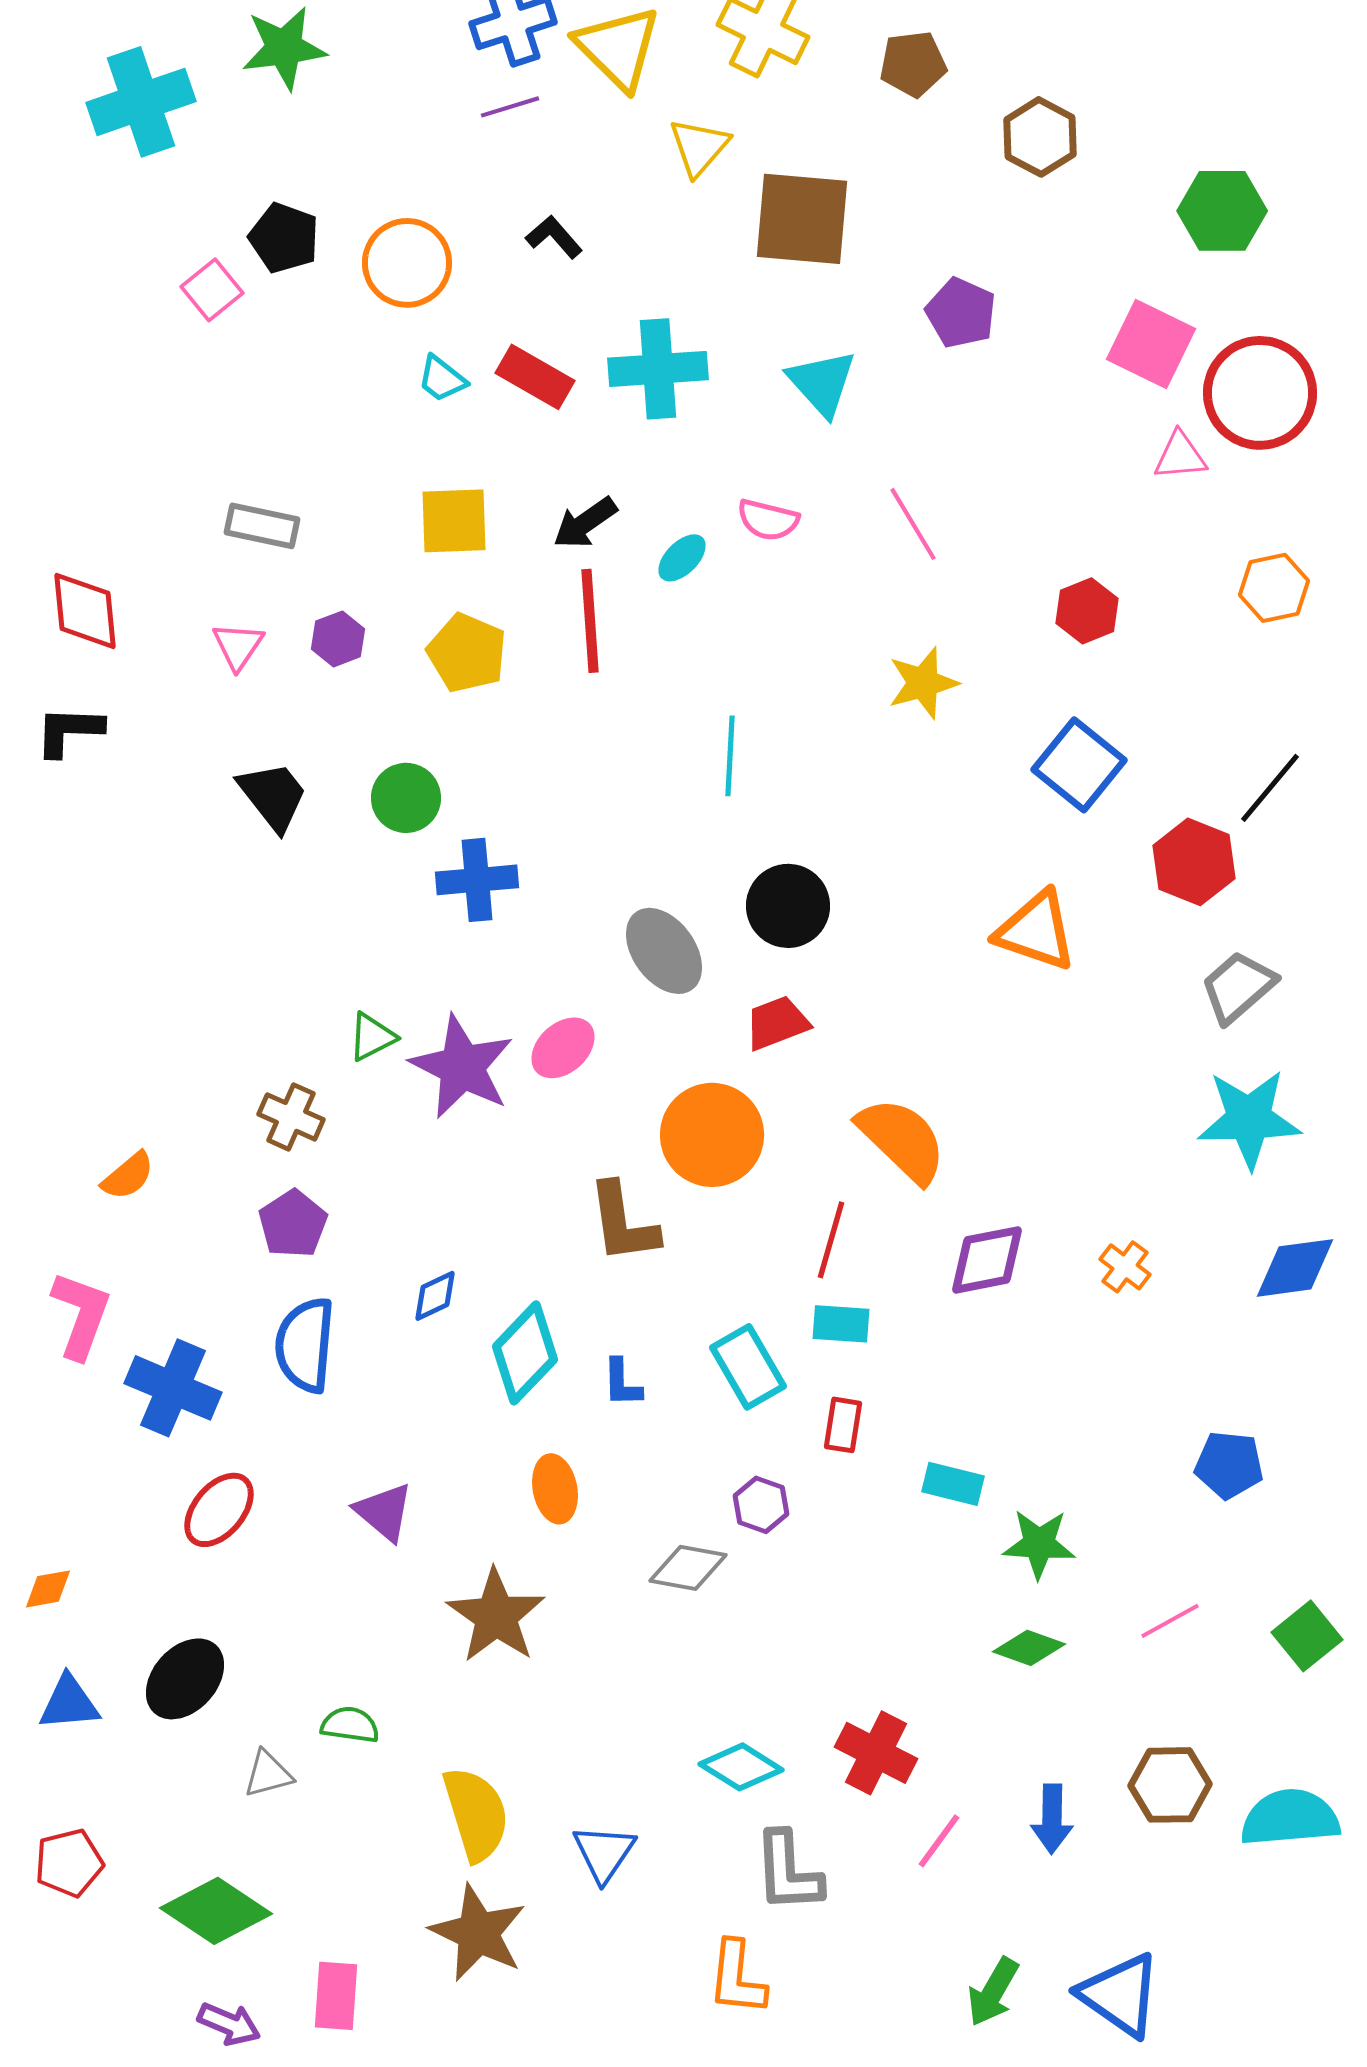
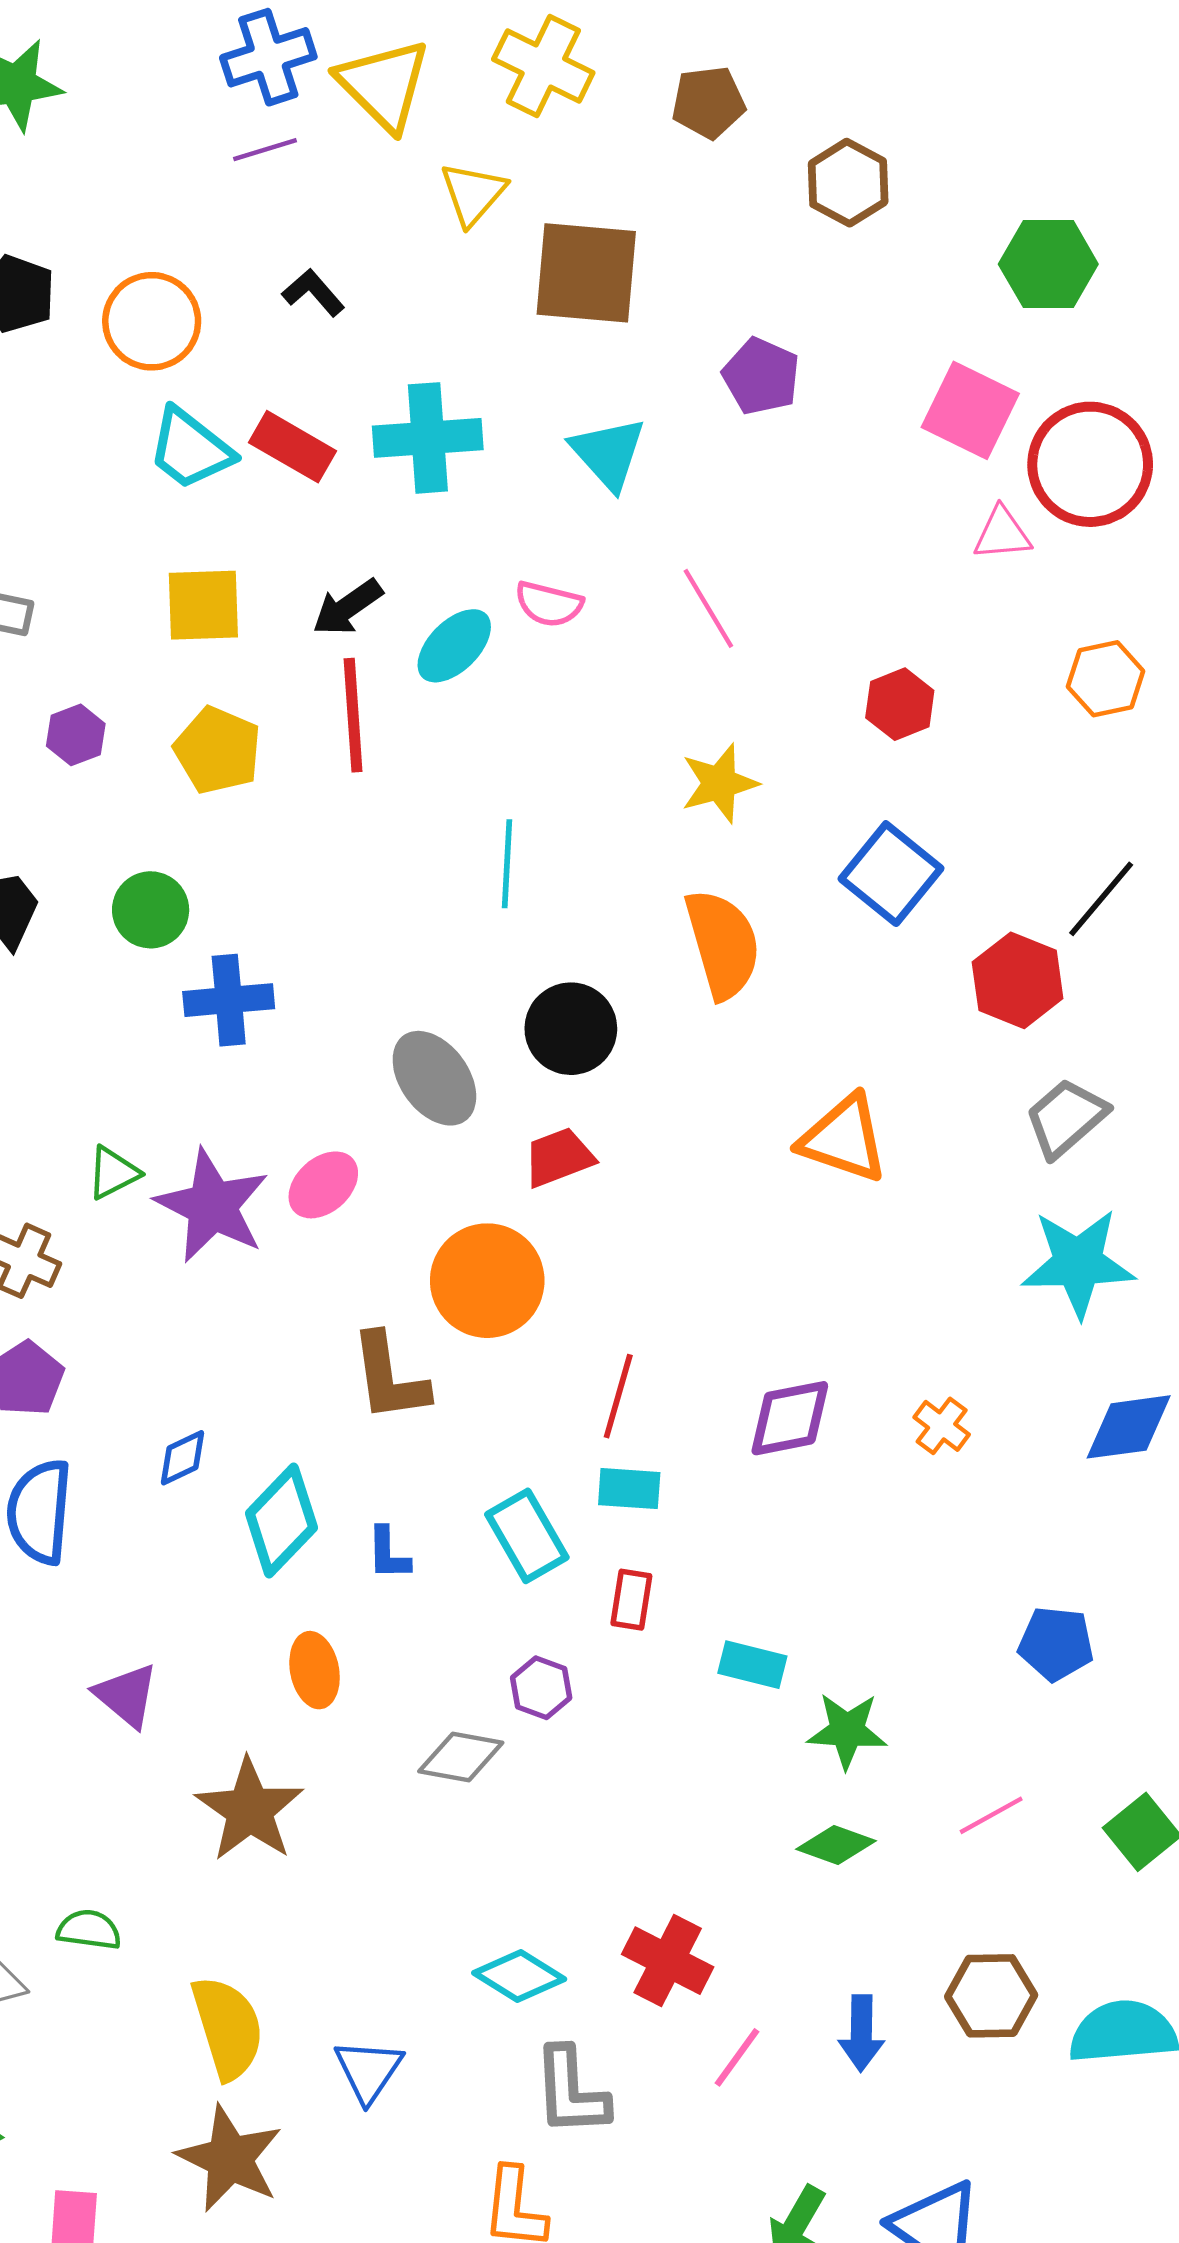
cyan trapezoid: (442, 379) -> (190, 449), size x1.6
cyan ellipse: (682, 558) -> (454, 646), size x1.4
orange triangle: (1036, 931) -> (844, 1139), moved
orange semicircle: (902, 1140) -> (723, 944), moved, turned 30

